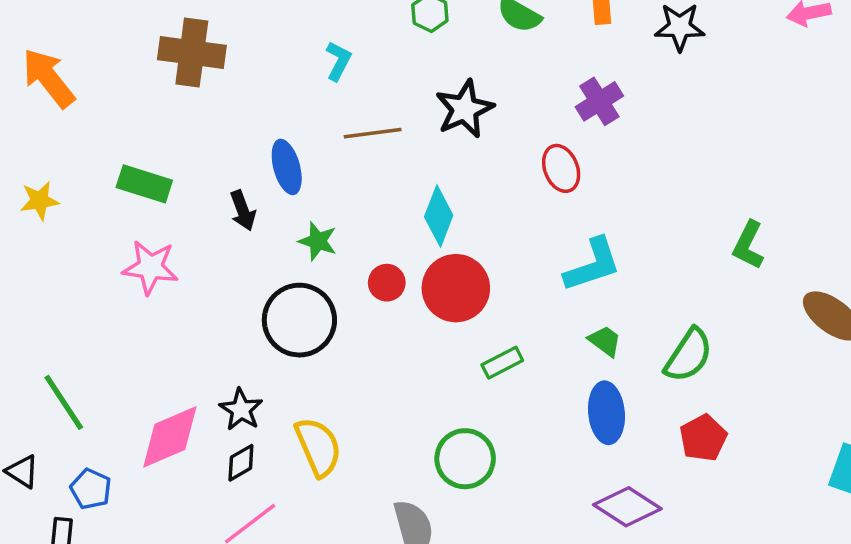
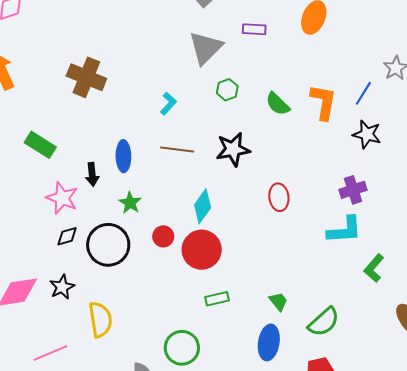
purple cross: (599, 101) -> (353, 190), moved
cyan L-shape: (593, 265) -> (345, 230), moved
pink star: (150, 267) -> (62, 198), moved
black diamond: (241, 463) -> (67, 236), moved

